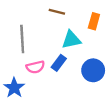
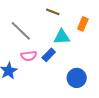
gray line: (22, 39) -> (21, 31), turned -50
blue circle: (93, 70) -> (77, 78), moved

